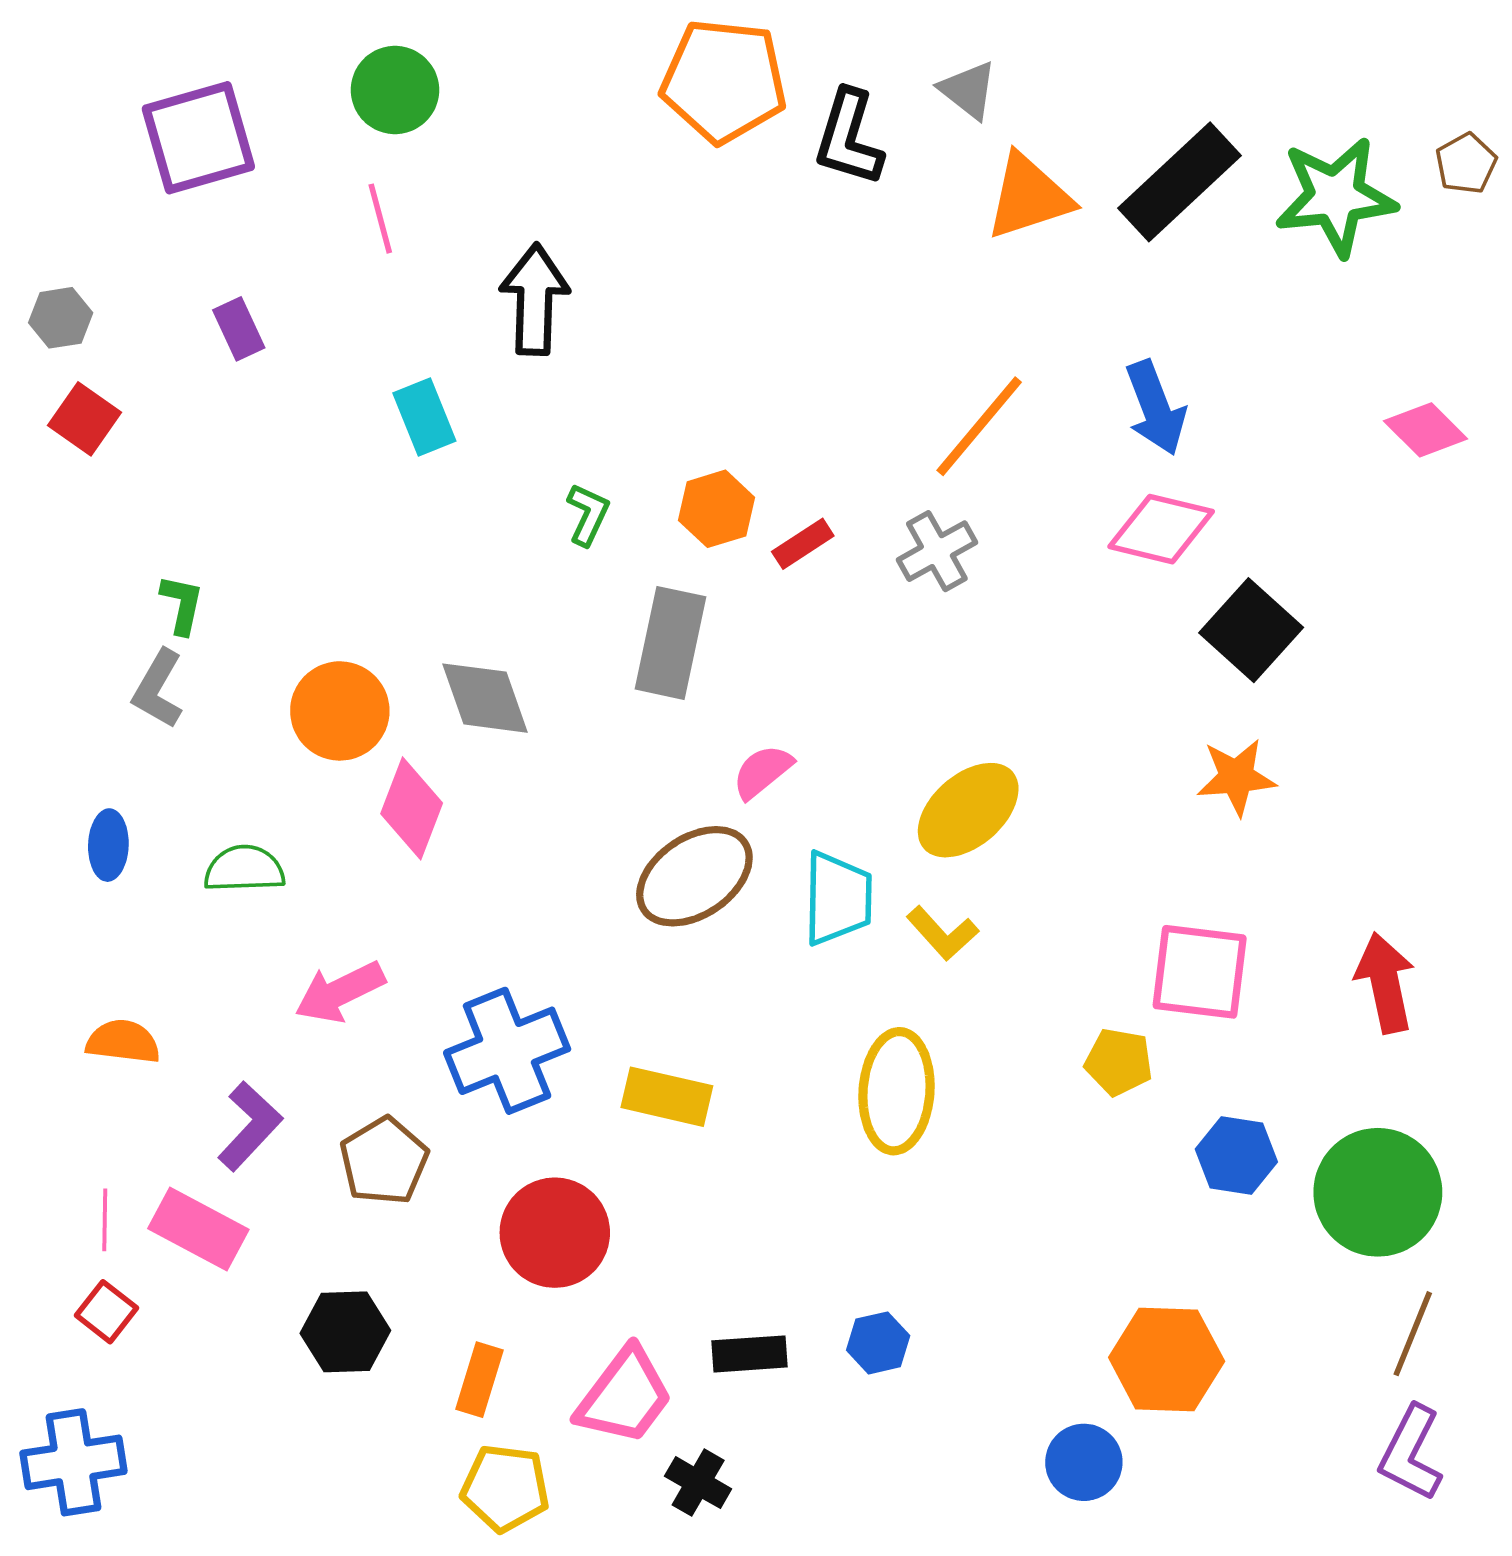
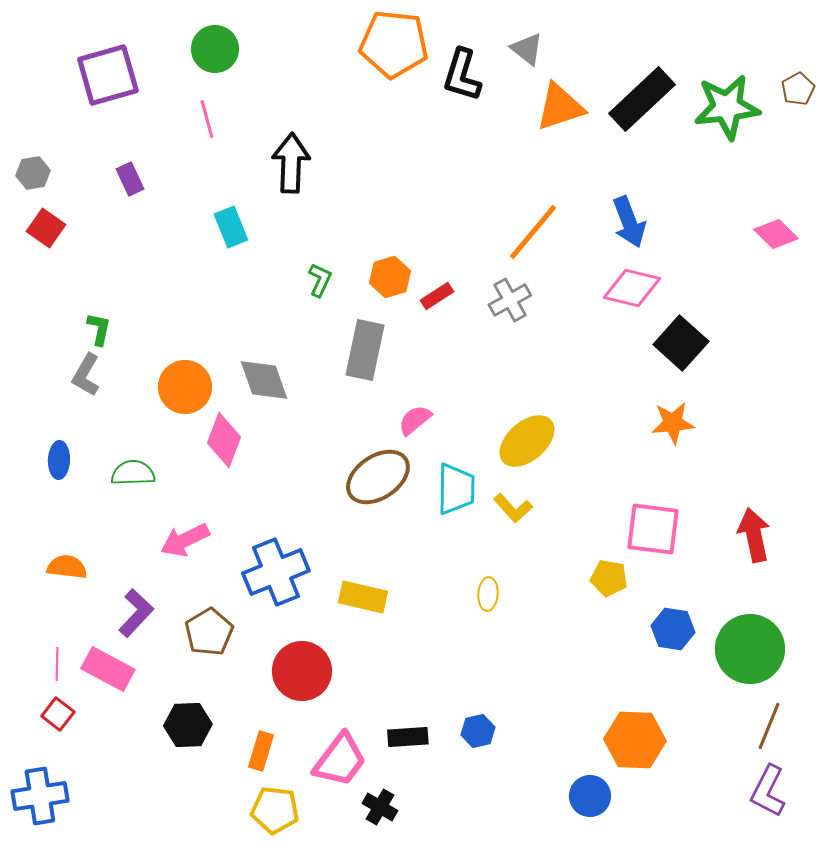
yellow ellipse: (897, 1091) -> (488, 594), size x0.5

